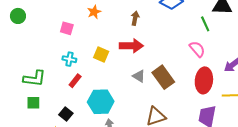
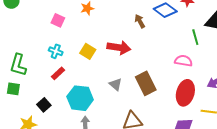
brown arrow: (135, 18) -> (140, 21), moved, turned -48
pink semicircle: (197, 49) -> (183, 61), turned -48
gray triangle: (139, 76) -> (116, 84), moved
green L-shape: (34, 78) -> (18, 65), turned 90

